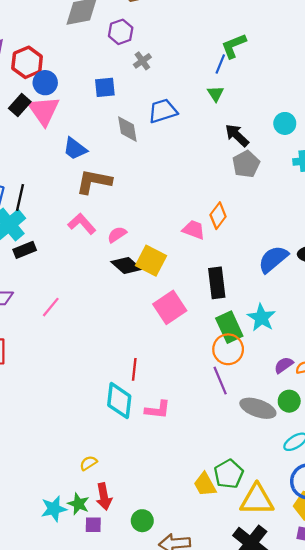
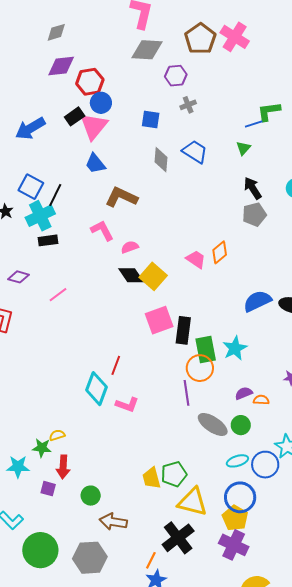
blue line: (220, 64) -> (254, 124), turned 36
blue trapezoid: (163, 111) -> (195, 152), turned 36
blue trapezoid: (75, 149) -> (95, 164), moved
black rectangle: (217, 283) -> (183, 330), moved
green star: (78, 504) -> (42, 448), moved, turned -30

